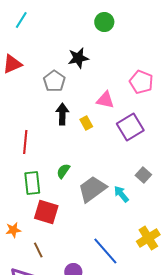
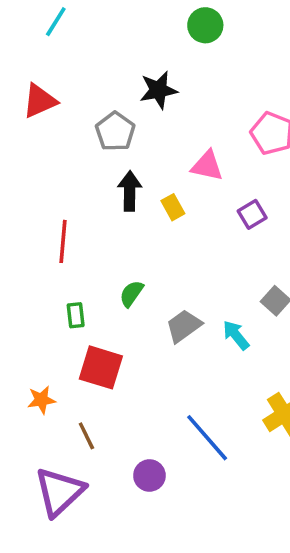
purple square: (130, 127) -> (252, 214), size x0.6
green rectangle: (32, 183) -> (76, 315), size x0.6
gray trapezoid: (92, 189) -> (184, 326), size x0.7

